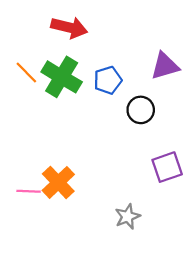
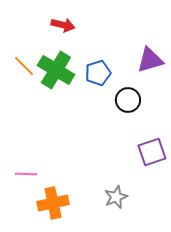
red arrow: (69, 27) -> (63, 25), size x0.7
orange cross: (58, 182) -> (53, 203), moved, turned 32

